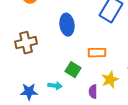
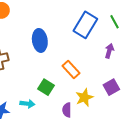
orange rectangle: (97, 53) -> (71, 69), turned 48

